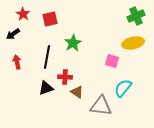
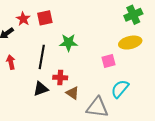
red star: (23, 14) -> (23, 19), moved
green star: (73, 43) -> (68, 43), turned 30
pink square: (112, 61) -> (109, 61), turned -32

